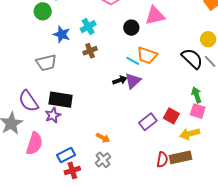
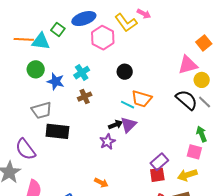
green circle: (43, 11) -> (36, 69), moved
pink triangle: (155, 16) -> (188, 65), moved
green arrow: (196, 95) -> (201, 134), moved
black rectangle: (61, 100) -> (57, 131), moved
purple star: (53, 115) -> (107, 142), moved
red square: (171, 116) -> (157, 175), moved, turned -35
purple rectangle: (148, 122) -> (159, 162), moved

